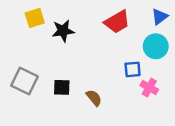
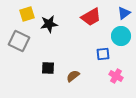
gray square: (24, 81) -> (19, 41), moved
pink cross: (149, 87) -> (116, 76), moved
brown semicircle: (94, 98) -> (73, 76), turned -88

